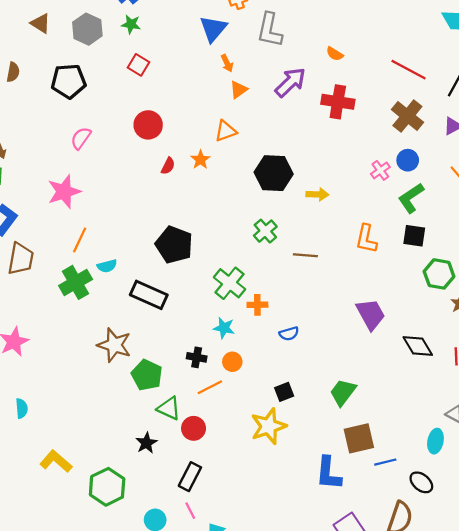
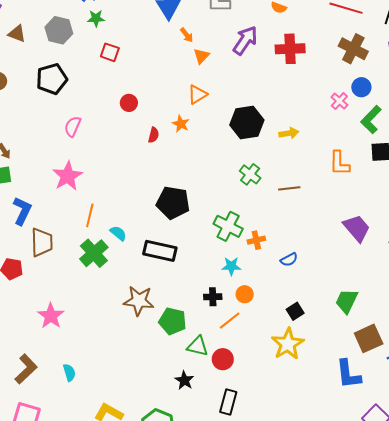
red circle: (148, 125) -> (129, 103), size x0.7
cyan semicircle: (107, 266) -> (118, 233), turned -114

